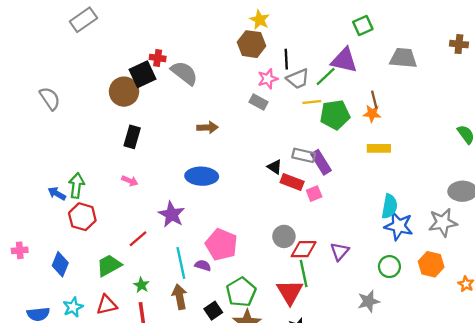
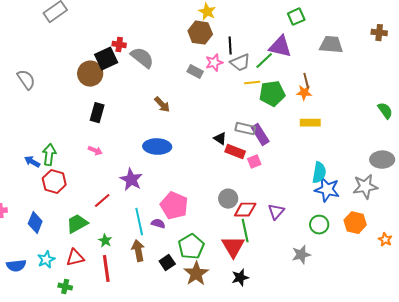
gray rectangle: (258, 102) -> (195, 72), moved
brown arrow: (207, 127) -> (162, 105), turned 48

